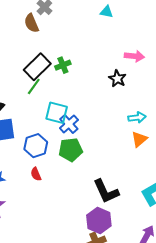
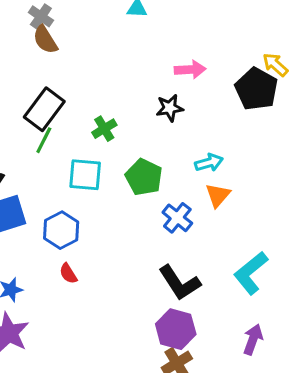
brown semicircle: (32, 23) -> (45, 40), moved
green cross: (63, 65) -> (104, 129), moved
black star: (117, 79) -> (170, 108), turned -30
blue cross: (69, 124) -> (177, 218), moved
green pentagon: (71, 150) -> (144, 177), moved, turned -30

